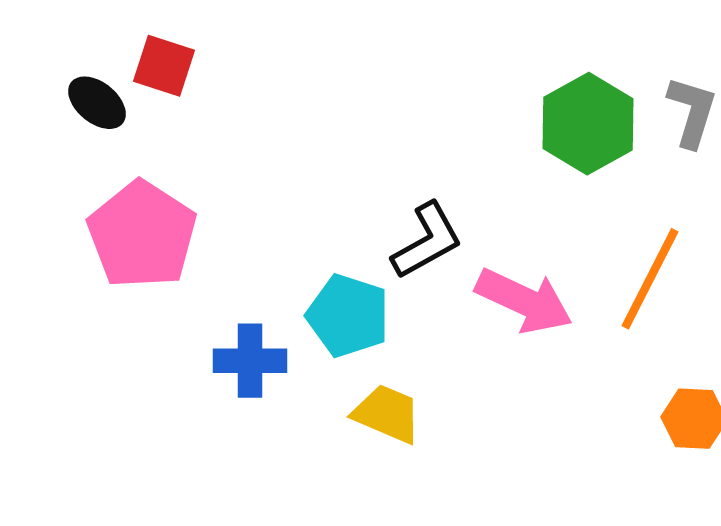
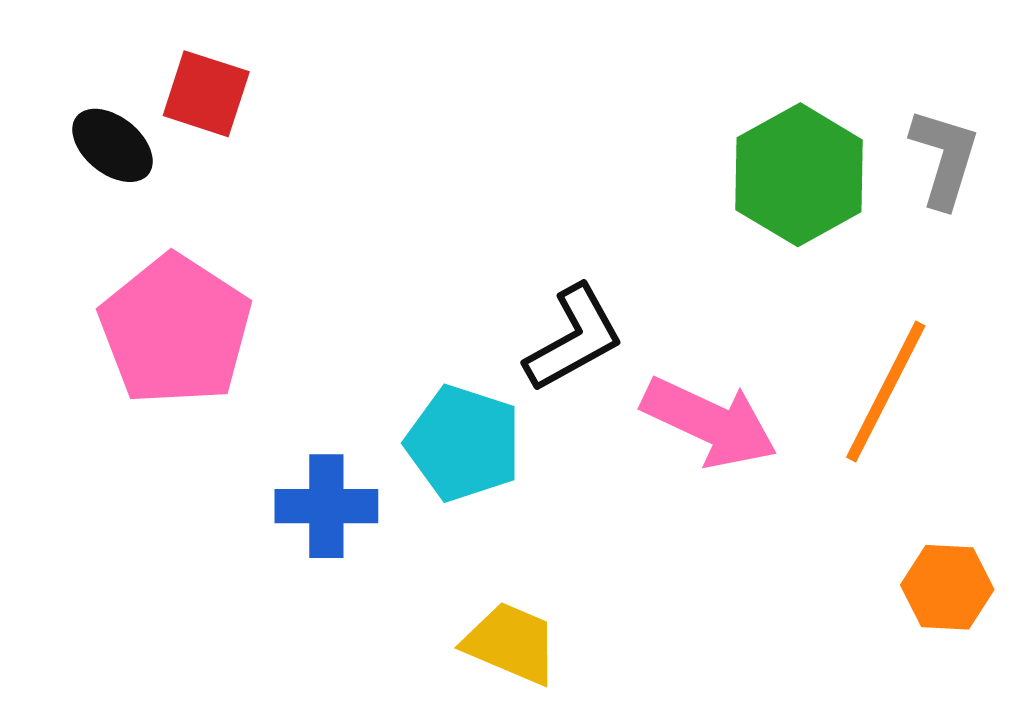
yellow trapezoid: (387, 414) -> (511, 643), moved

